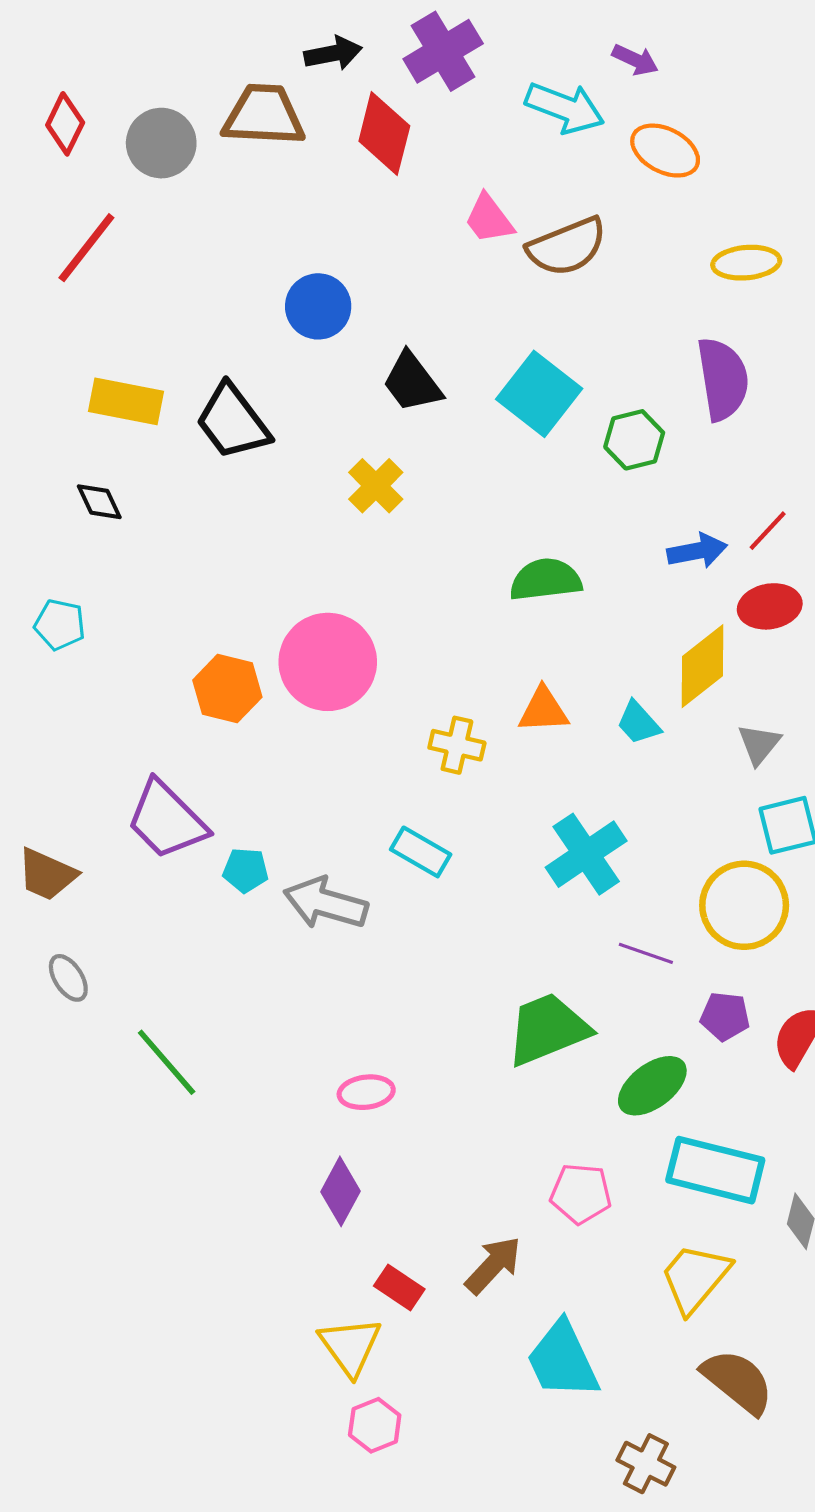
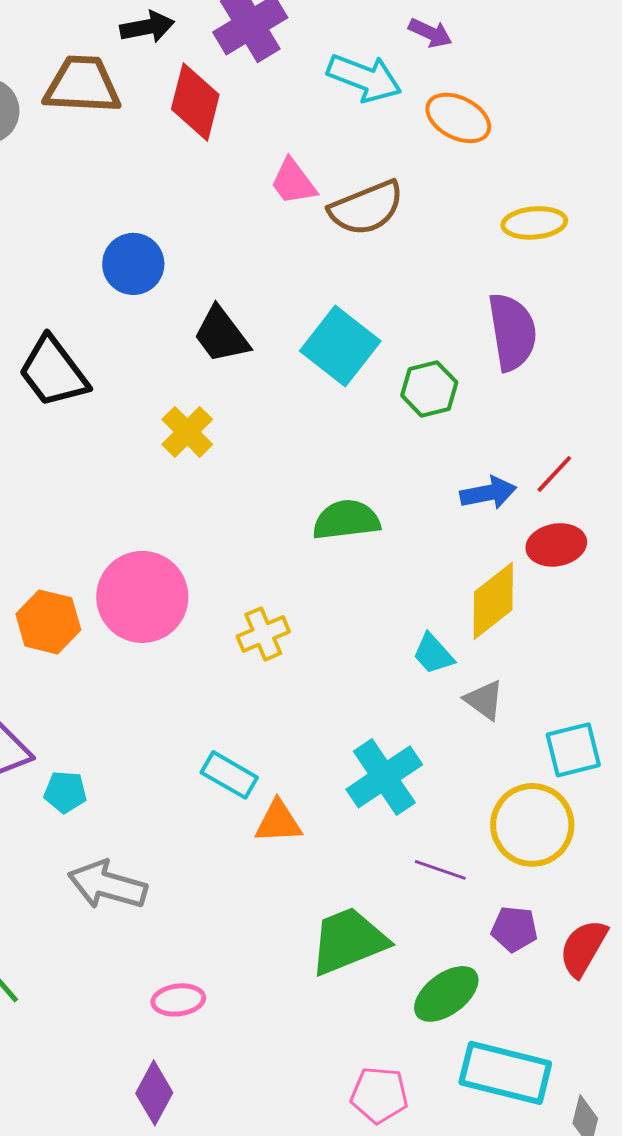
orange triangle: (543, 710) -> (278, 822), moved
gray triangle: (759, 744) -> (484, 700), moved, turned -33
yellow cross: (457, 745) -> (263, 634), moved, turned -36
gray arrow: (326, 903) -> (107, 885), moved

